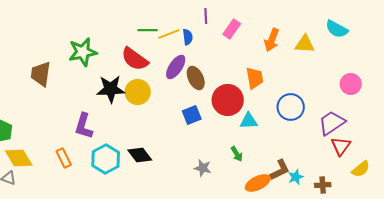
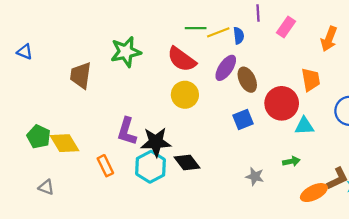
black star: (111, 89) -> (156, 142), moved
green arrow: (237, 154) -> (291, 161), turned -70
yellow diamond: (19, 158) -> (64, 143), moved

